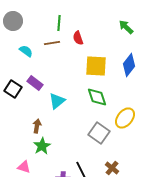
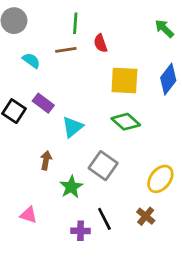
green diamond: (97, 97) -> (126, 122), turned -30
yellow ellipse: (125, 118) -> (160, 179), moved
gray square: (99, 133) -> (103, 166), moved
green star: (42, 146) -> (71, 187), moved

